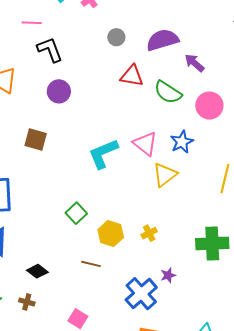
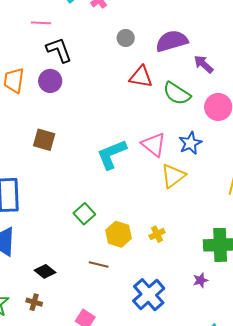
purple circle: (59, 91) -> (50, 81), moved
purple star: (168, 275) -> (200, 280), moved

